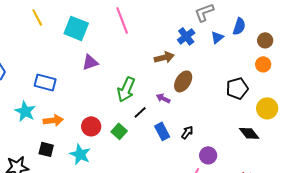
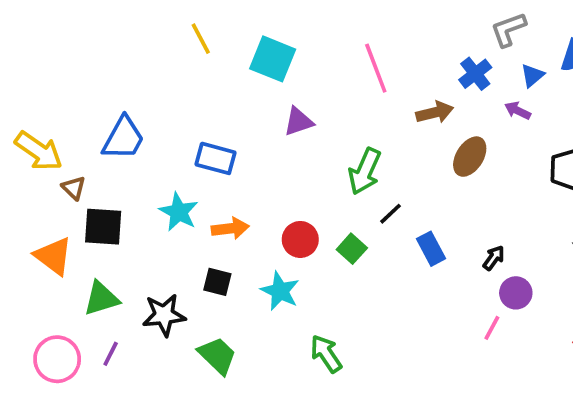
pink line: (122, 20) -> (376, 68), moved
purple arrow: (163, 98) -> (518, 111), moved
black arrow: (187, 132) -> (494, 258), moved

